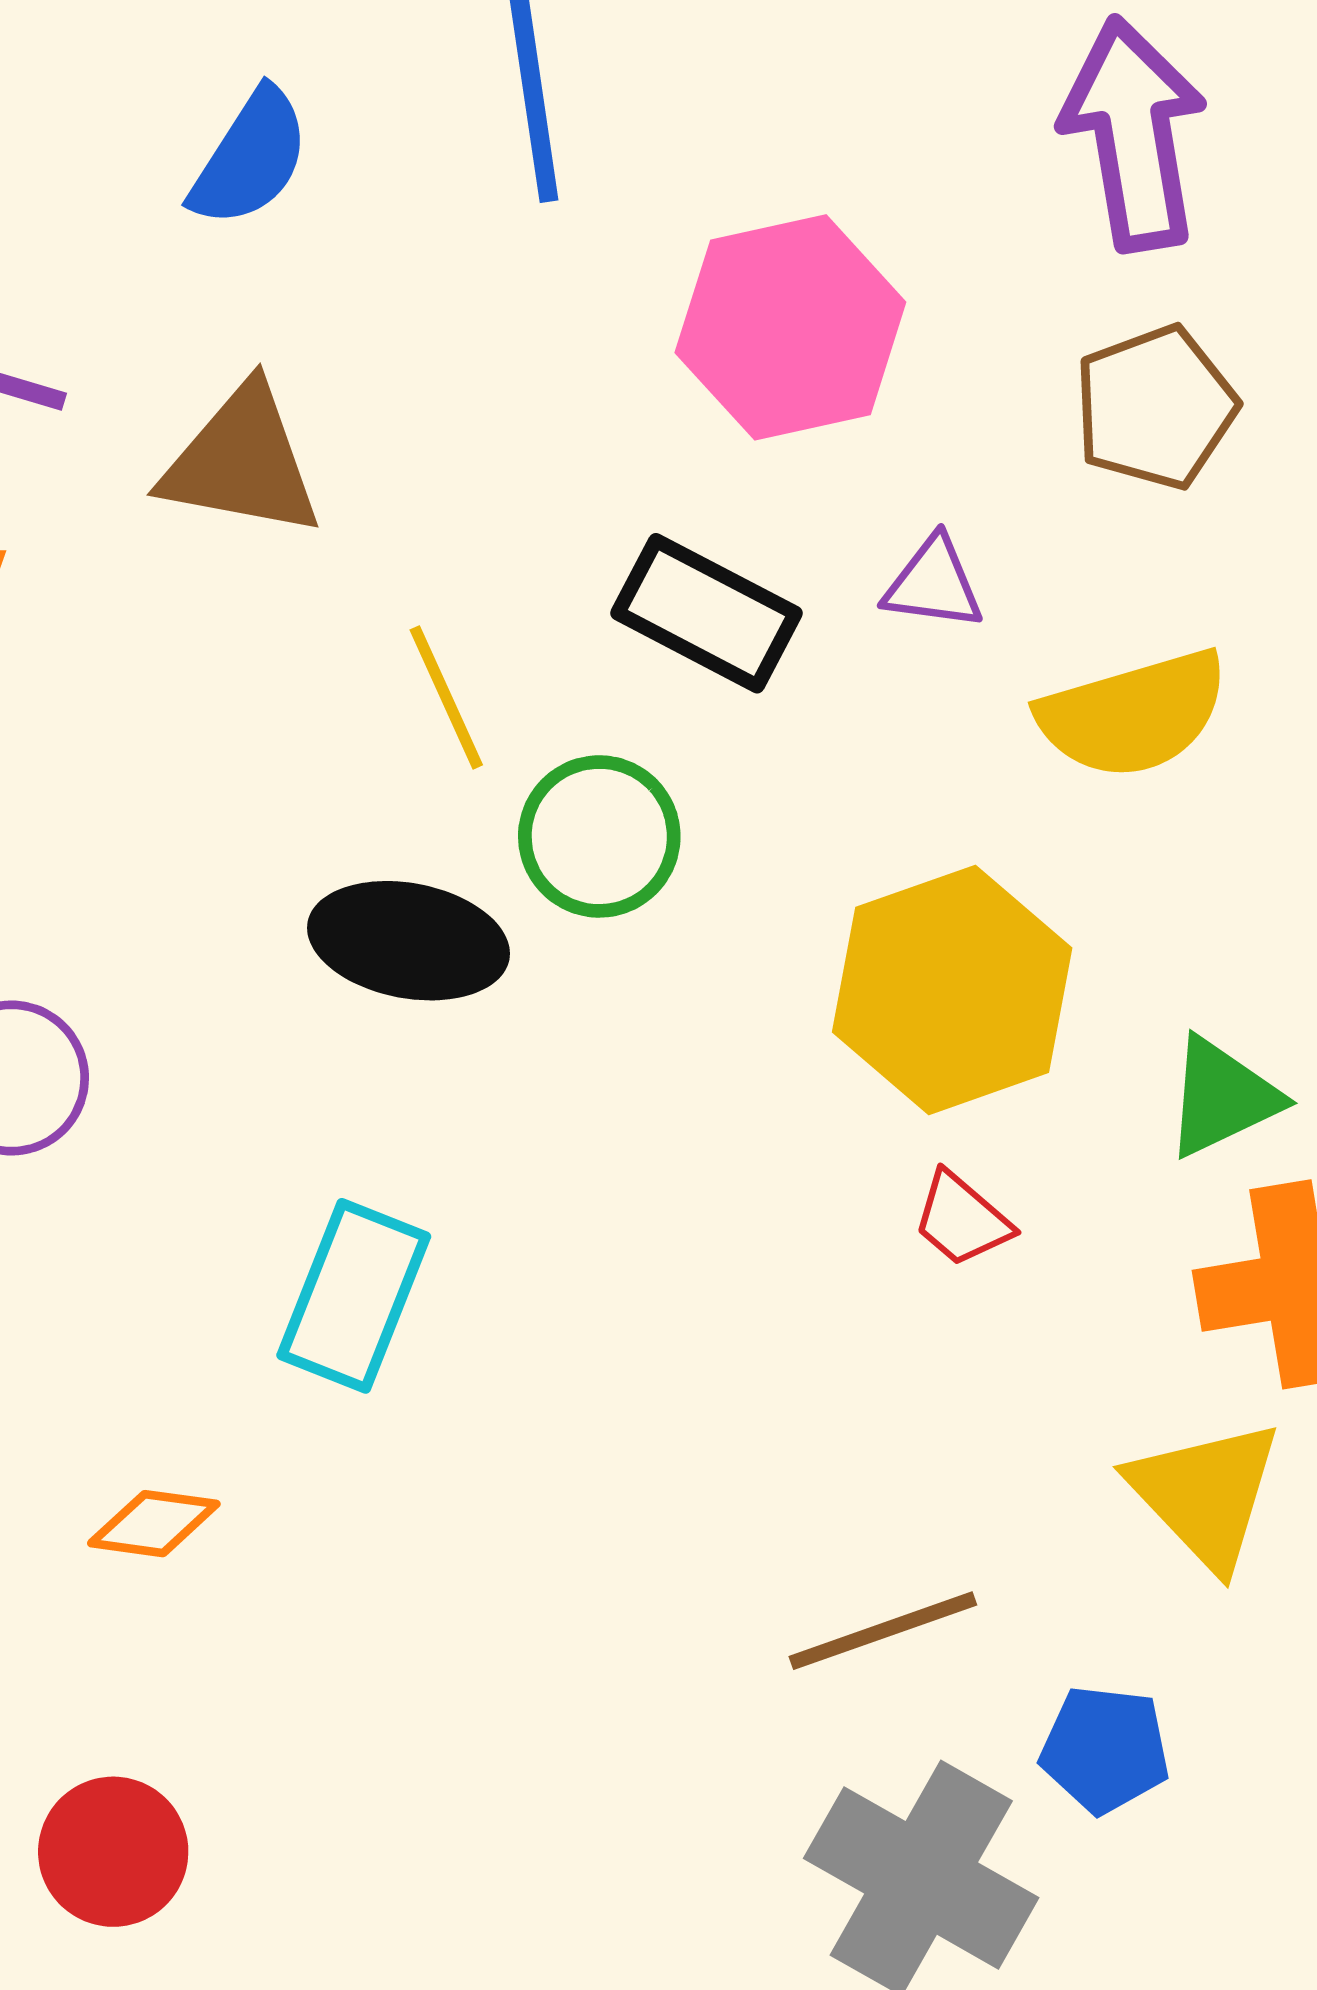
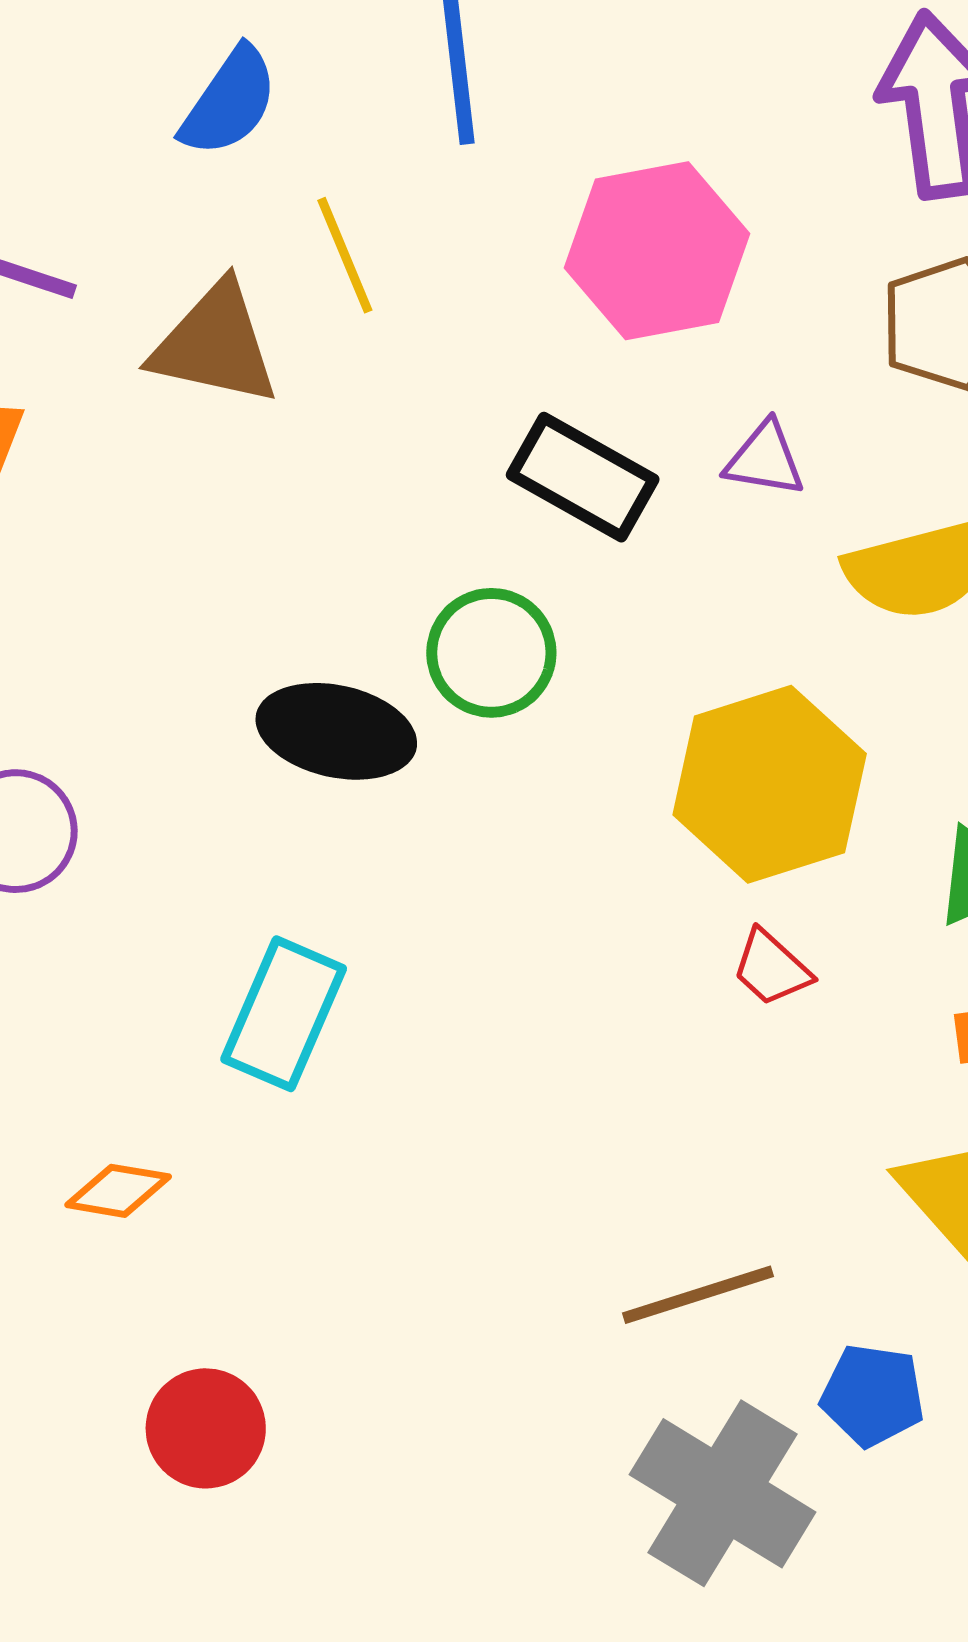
yellow line: (446, 697) -> (345, 255), moved
red circle: (113, 1852) -> (206, 1428), moved

